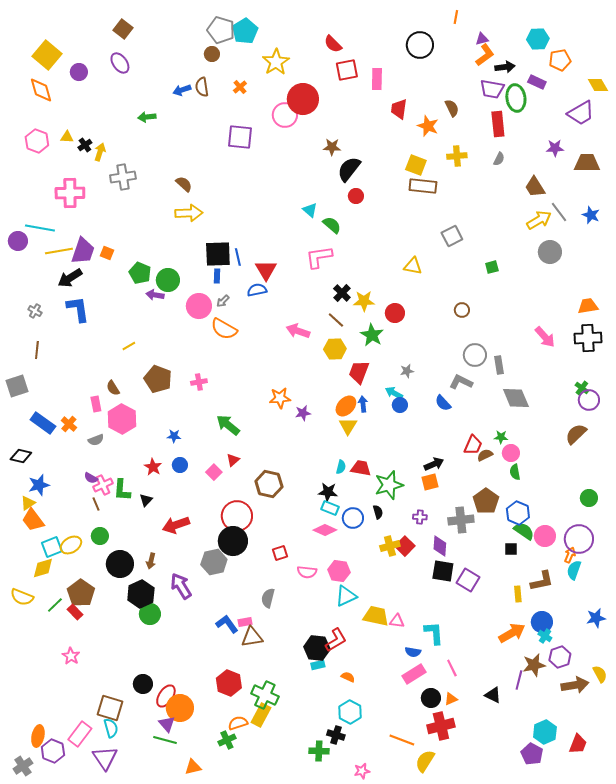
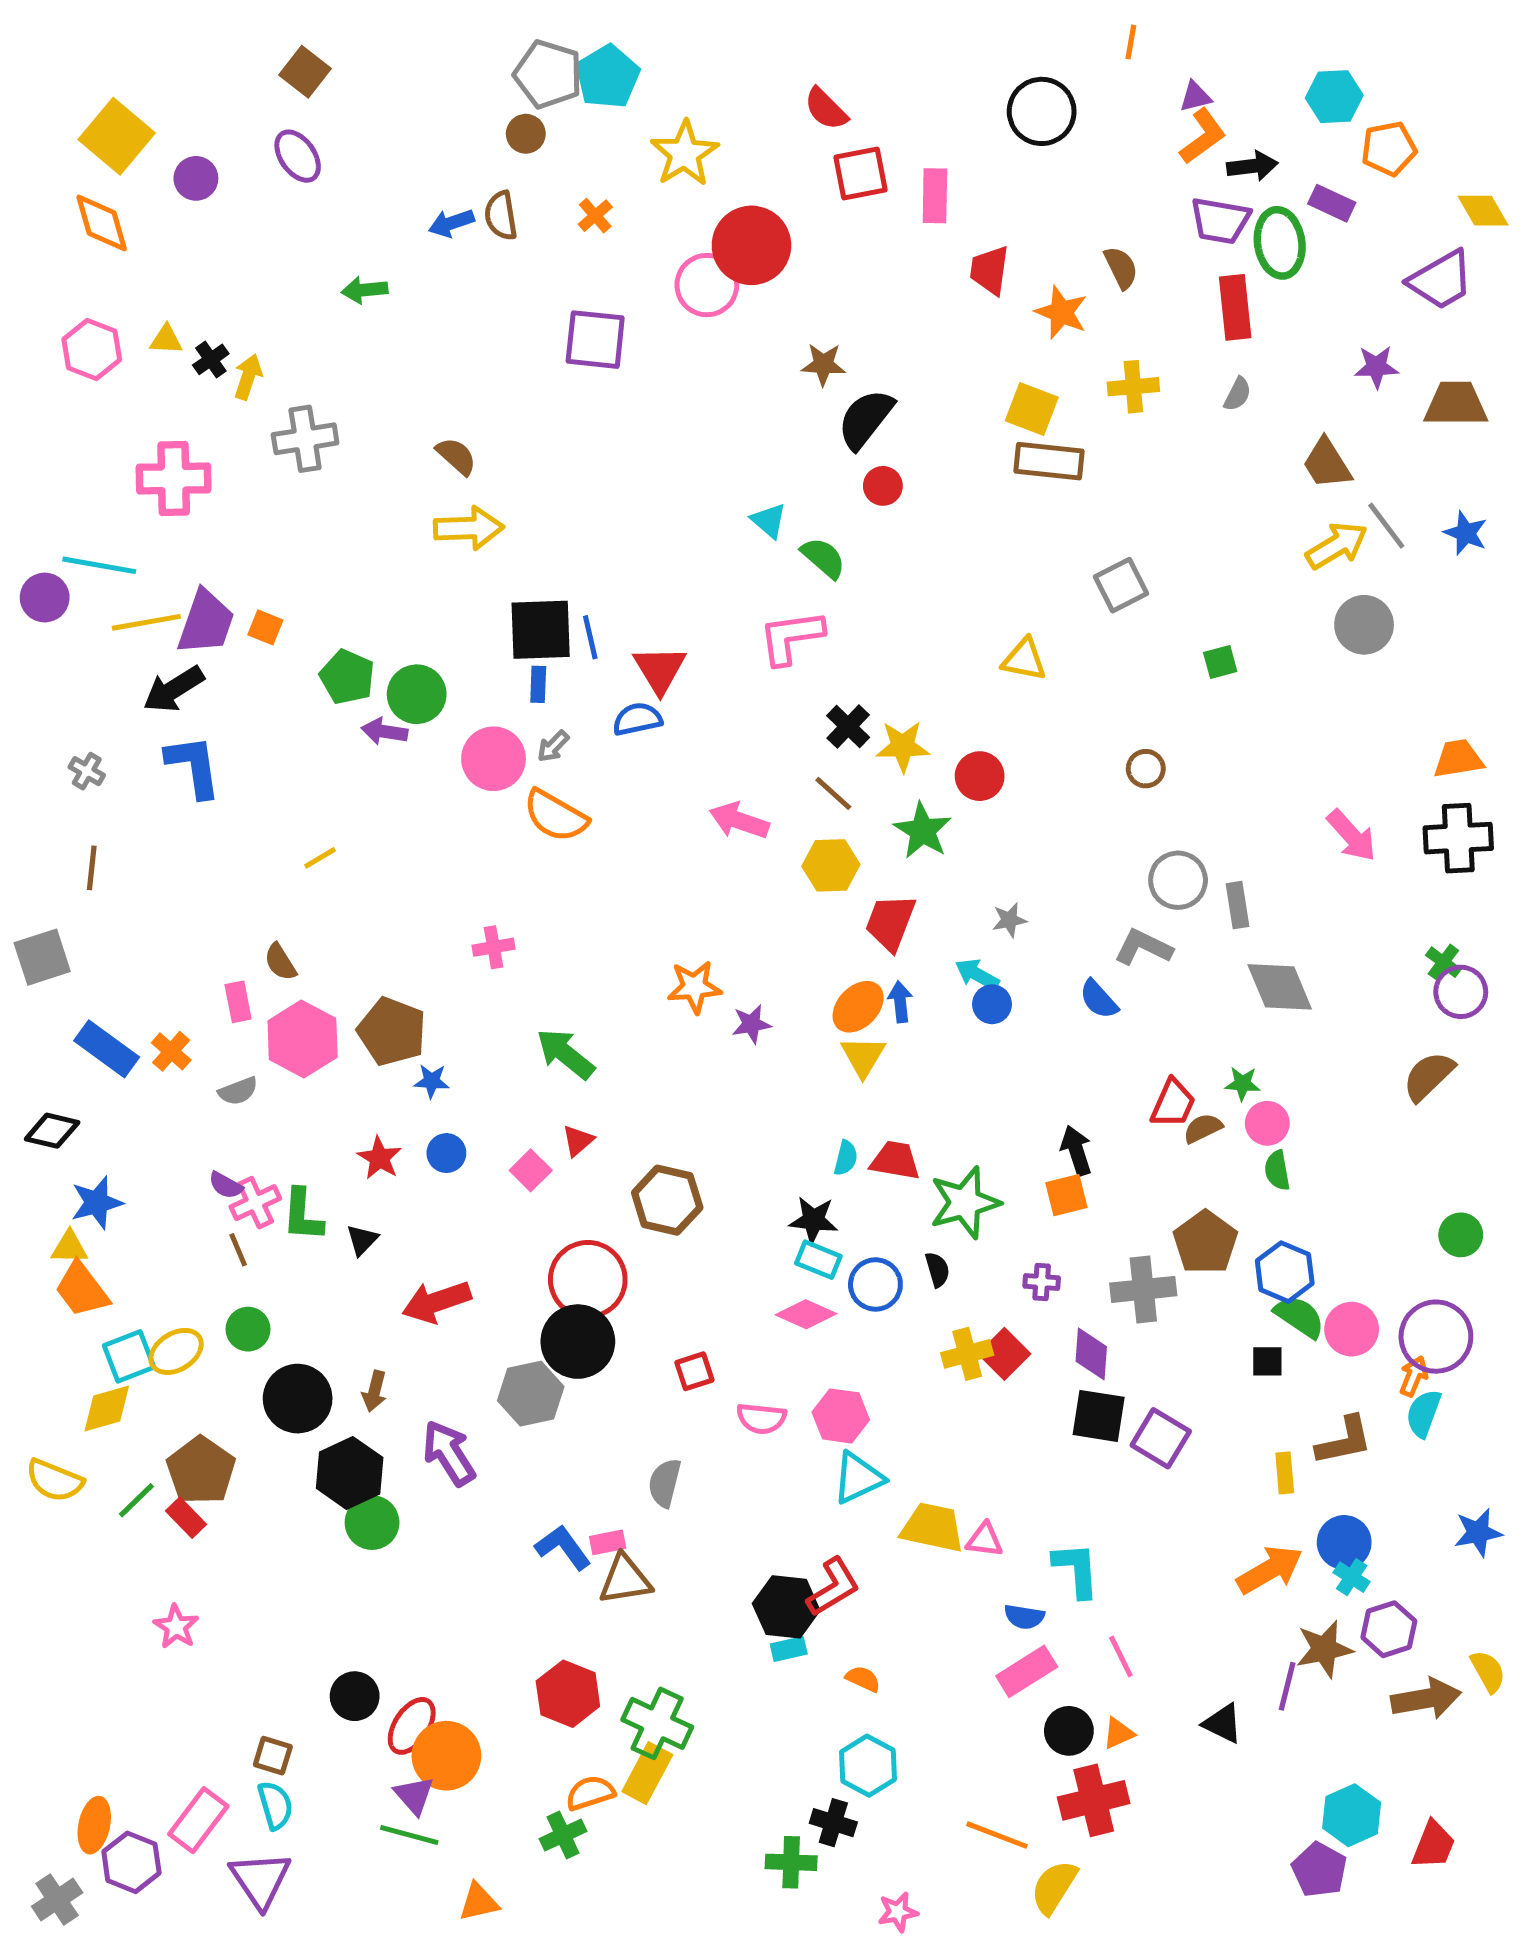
brown pentagon: (158, 379) -> (392, 1032), moved
black arrow: (434, 464) -> (1076, 1151), turned -84
yellow triangle: (28, 503) -> (69, 1247), turned 35
brown square: (110, 708) -> (273, 1756), size x0.6

